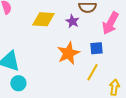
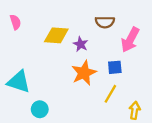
purple star: (72, 21) -> (81, 44), moved
cyan circle: (18, 83) -> (40, 109), moved

